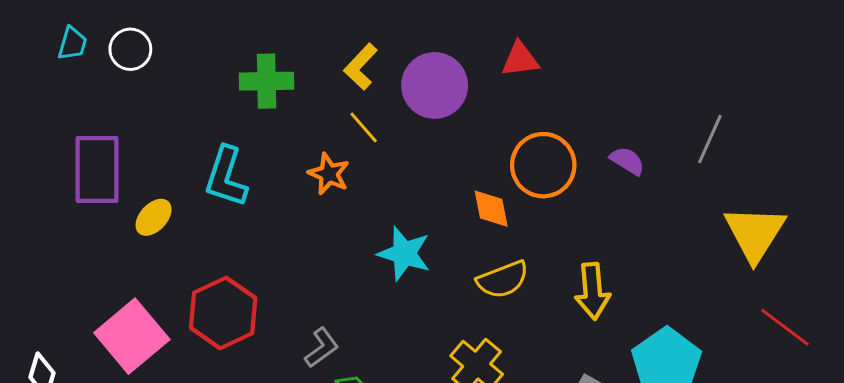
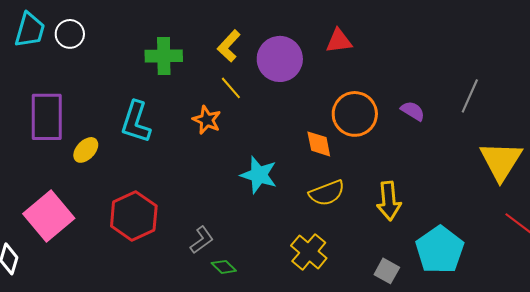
cyan trapezoid: (72, 43) -> (30, 30), size x1.5
pink square: (132, 336) -> (49, 216), moved

